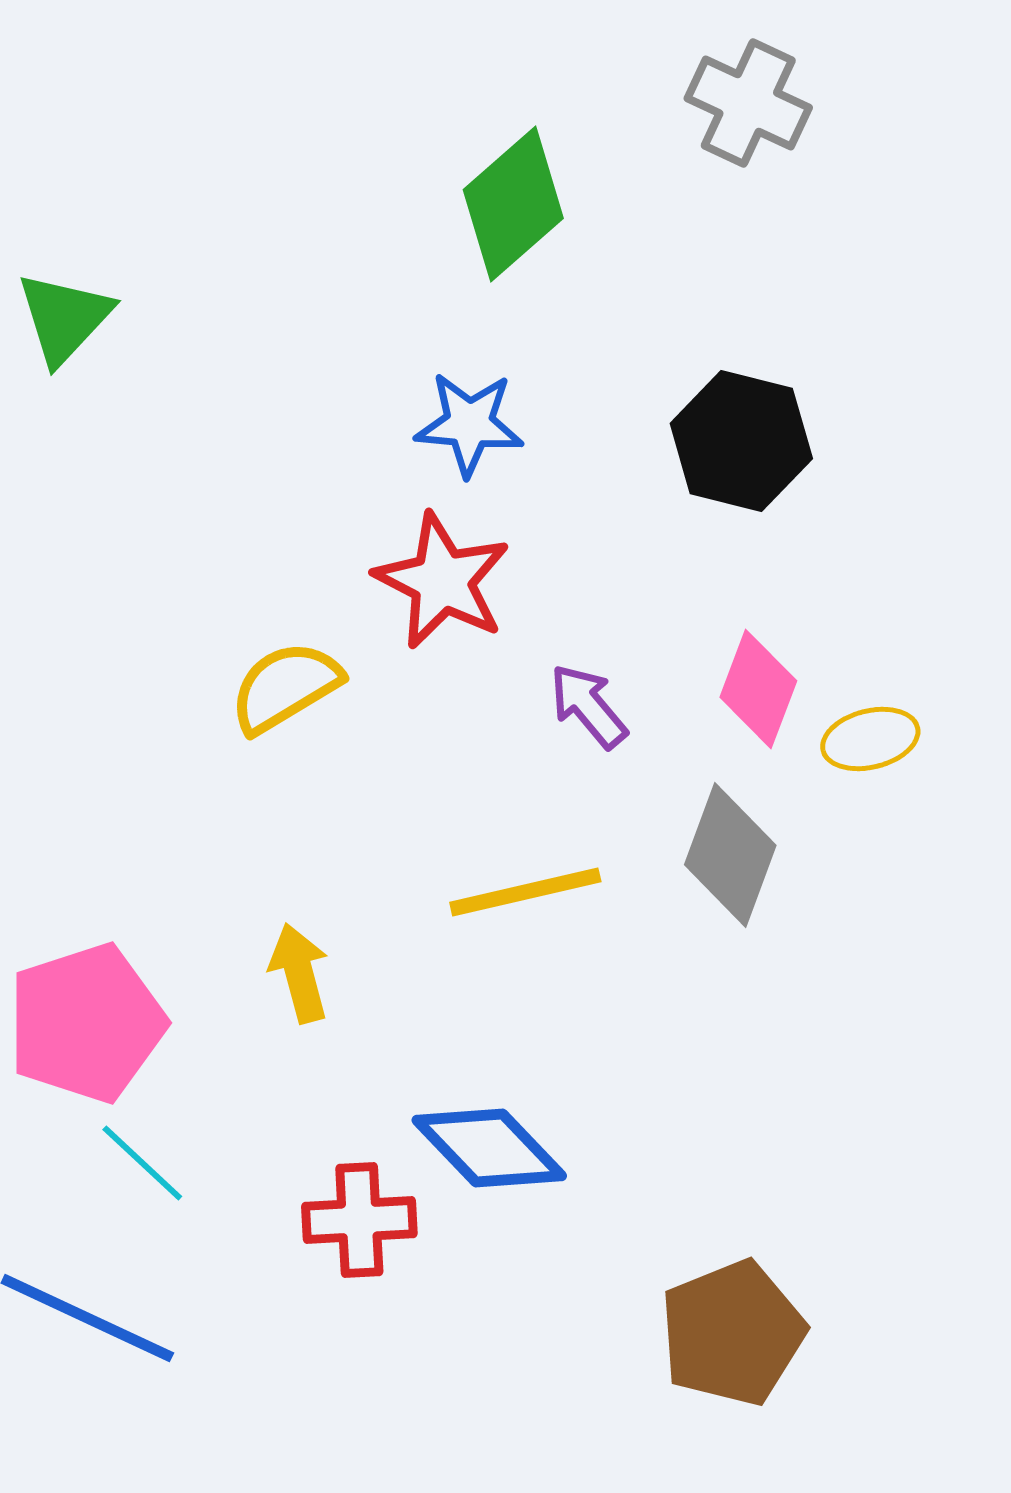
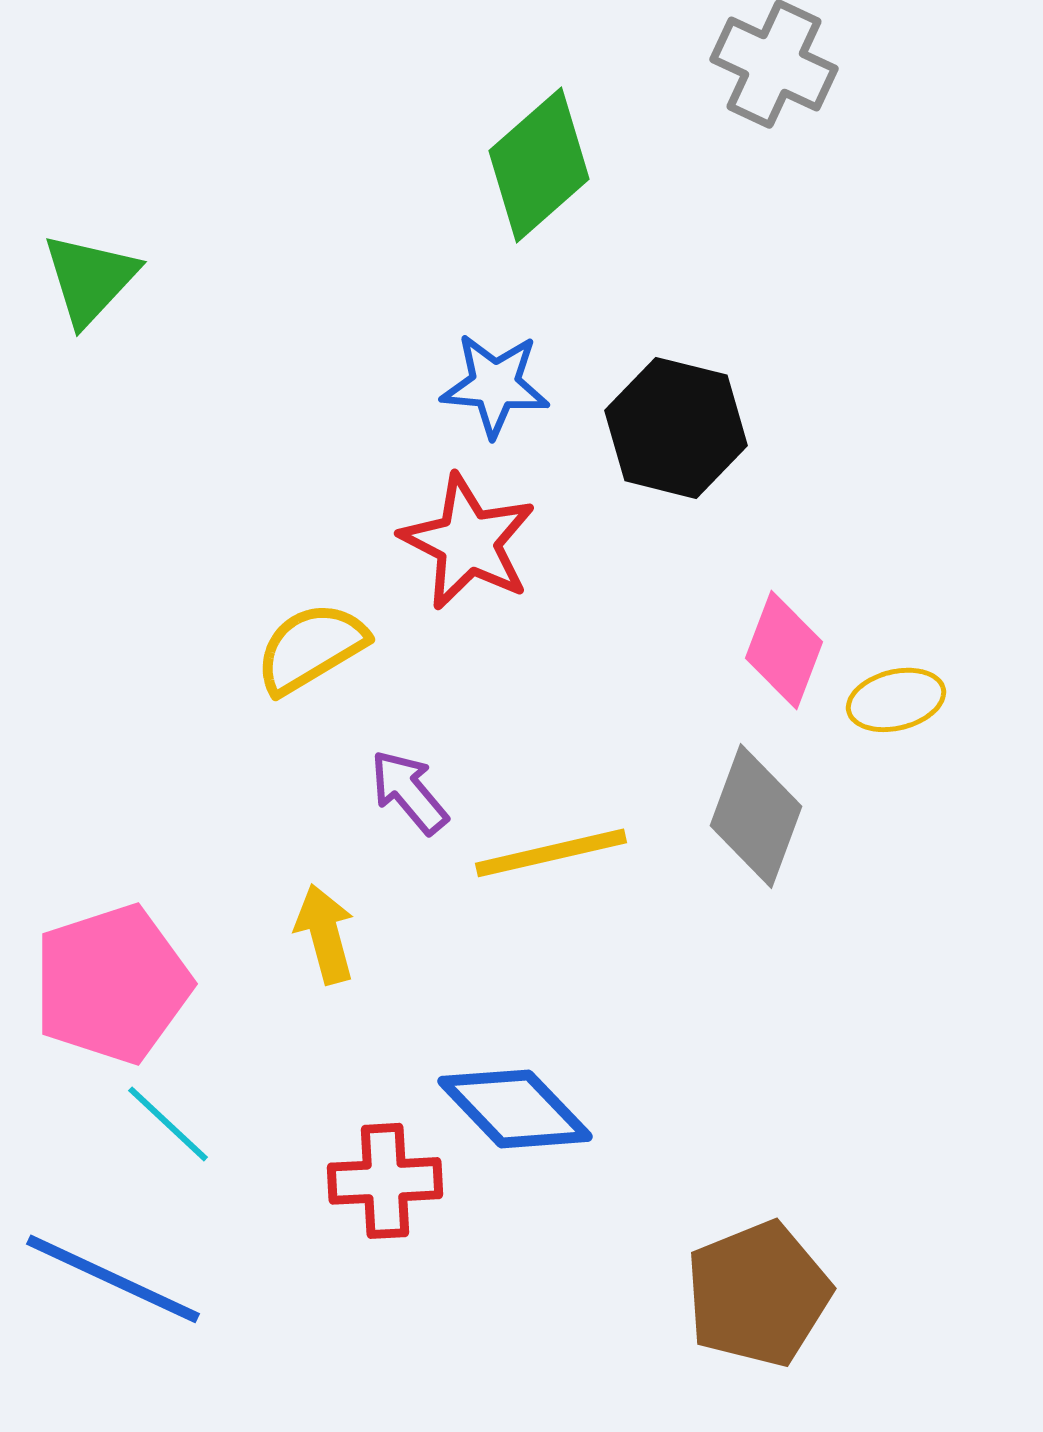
black hexagon: (741, 441) -> (676, 428), moved
purple arrow: (588, 706) -> (409, 792), moved

